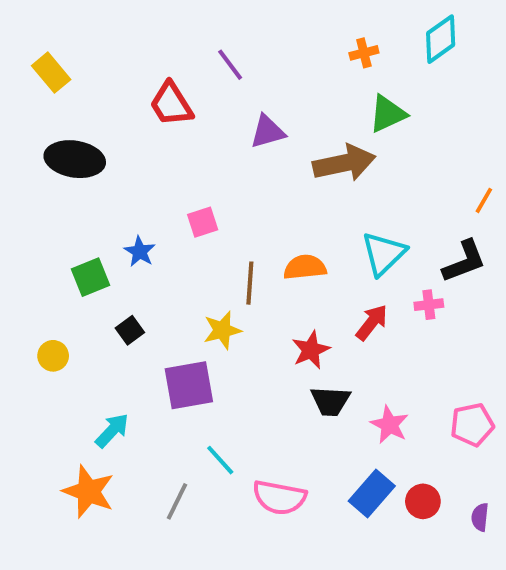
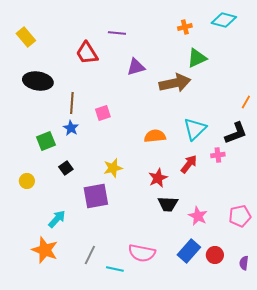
cyan diamond: (441, 39) -> (224, 20), turned 50
purple line: (230, 65) -> (117, 33), turned -48
brown line: (250, 283) -> (72, 103), moved
cyan line: (220, 460) -> (115, 269), moved, turned -36

